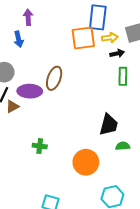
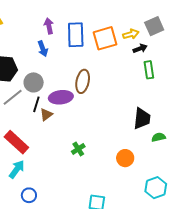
blue rectangle: (98, 17) -> (76, 35), moved
green cross: (40, 146) -> (78, 149), turned -32
orange circle: (86, 162) -> (125, 158), size x0.7

